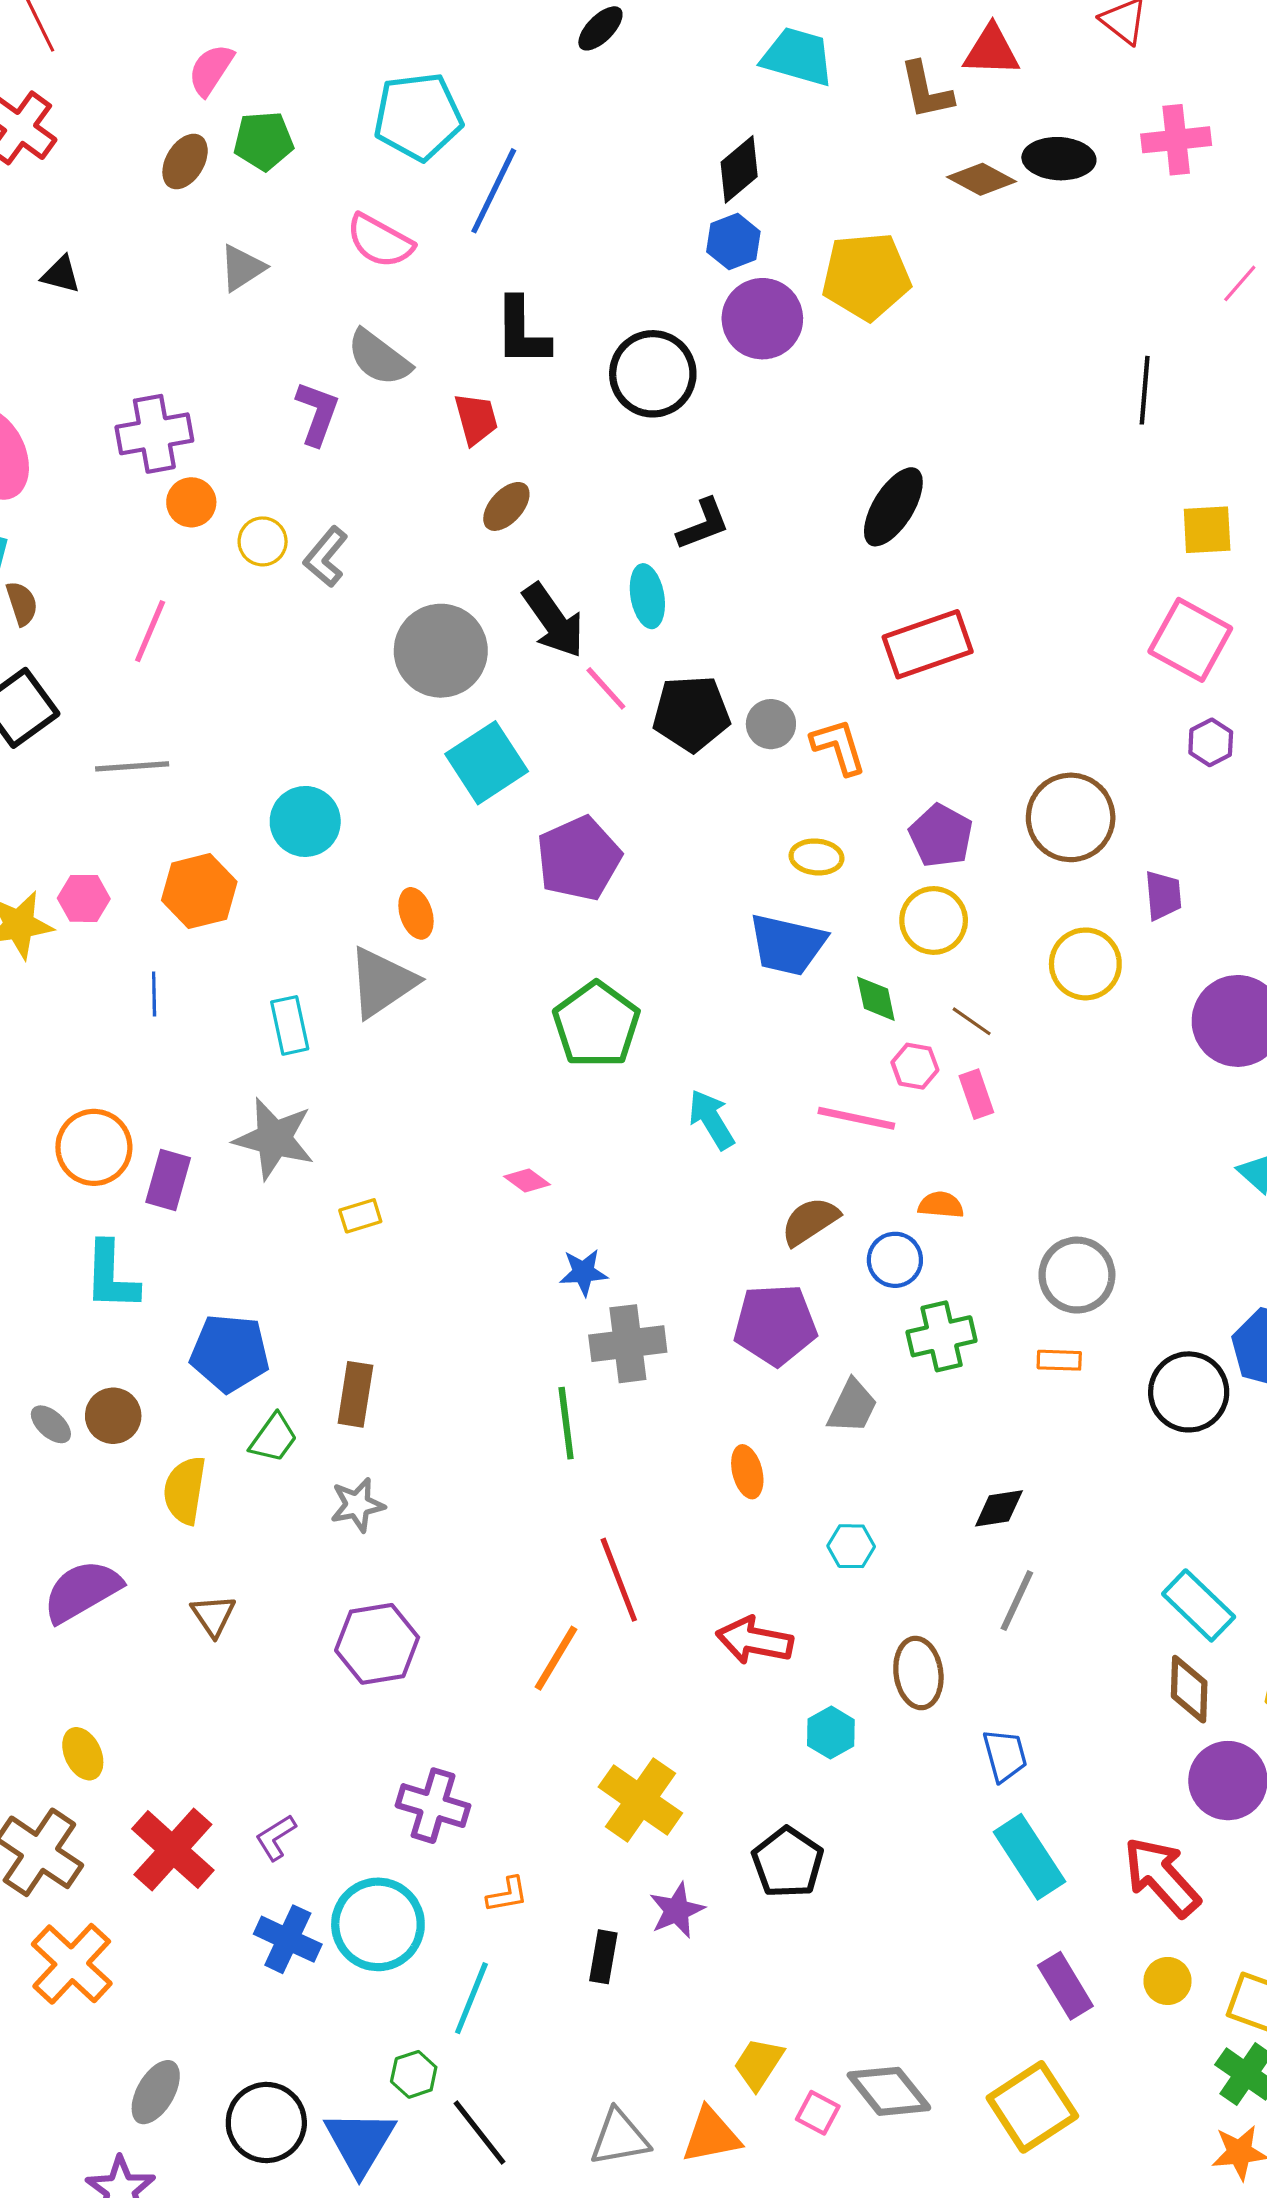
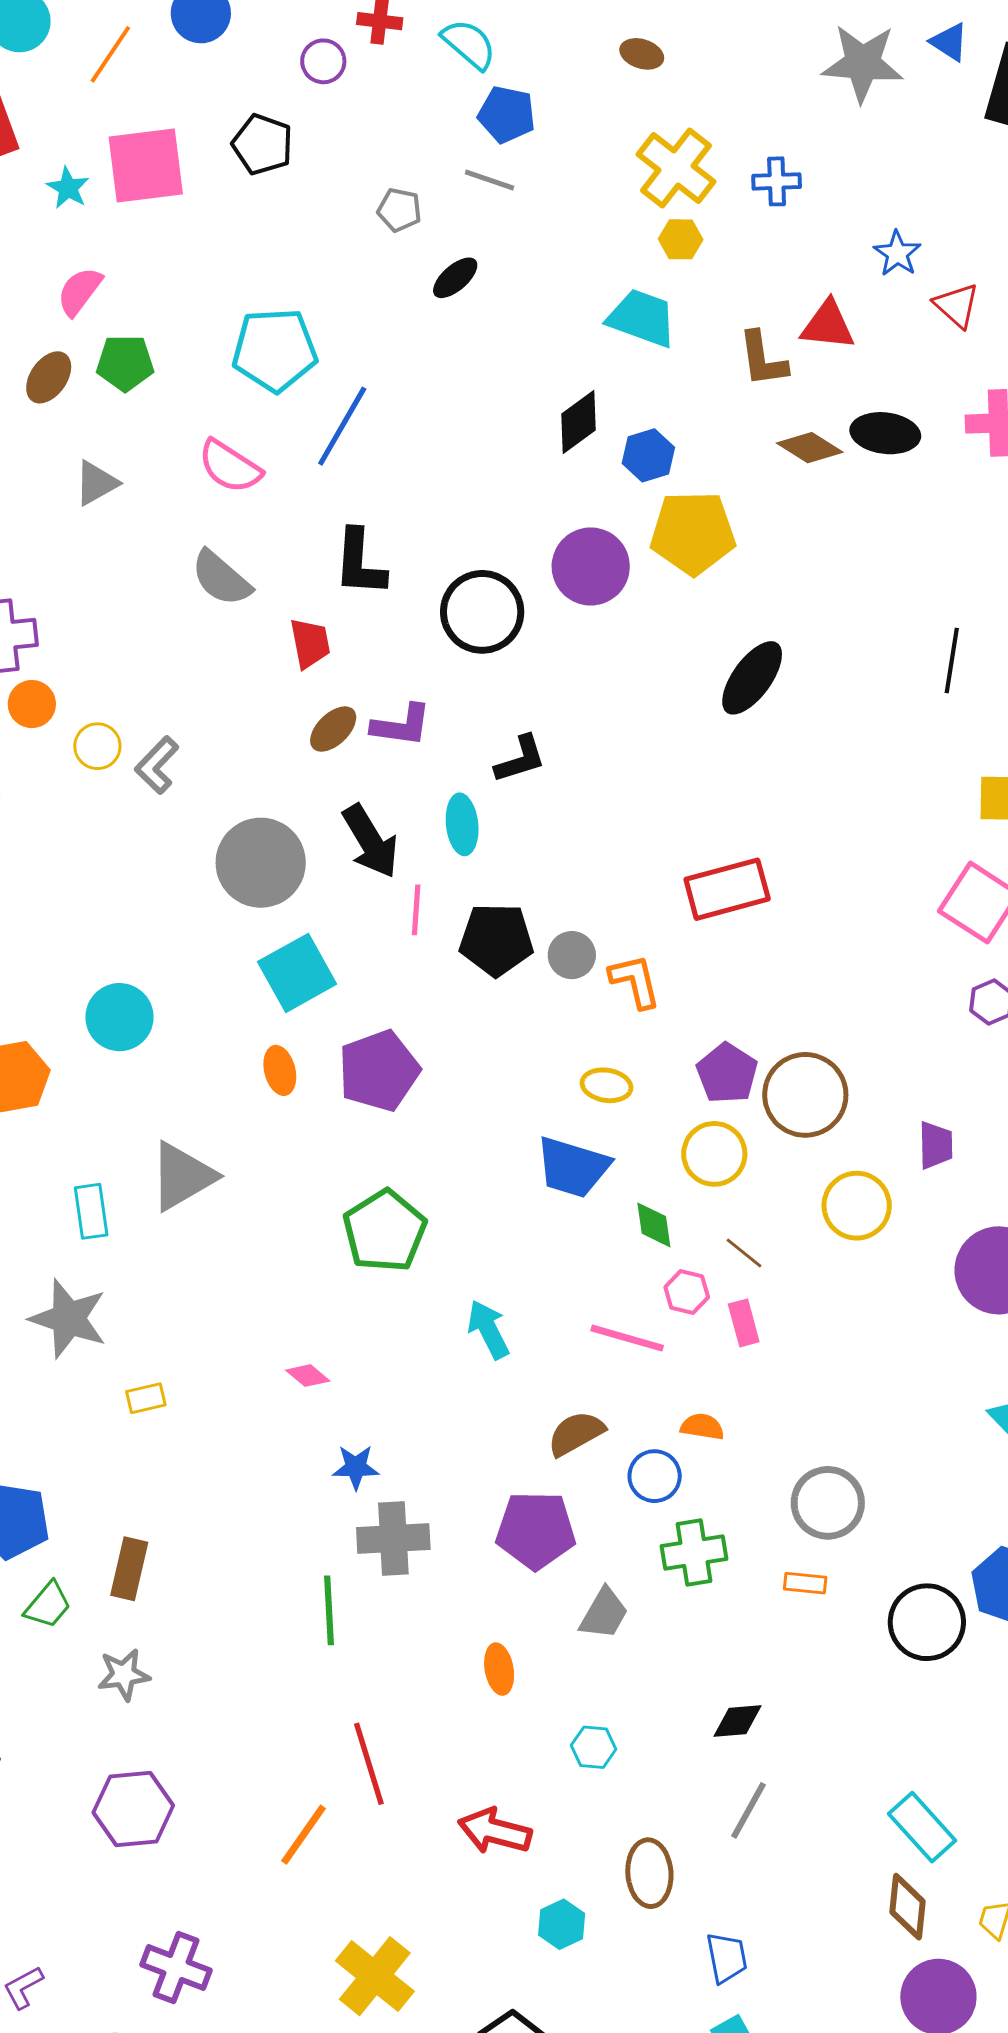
blue hexagon: (733, 242) -> (648, 455), moved
purple L-shape: (317, 413) -> (401, 725), moved, turned 74
black ellipse: (893, 507) -> (752, 678), moved
pink line: (606, 688) -> (416, 910), turned 42
brown circle: (1071, 817) -> (805, 1095), moved
orange ellipse: (416, 913) -> (280, 1070), moved

